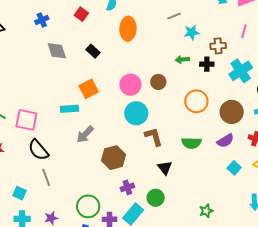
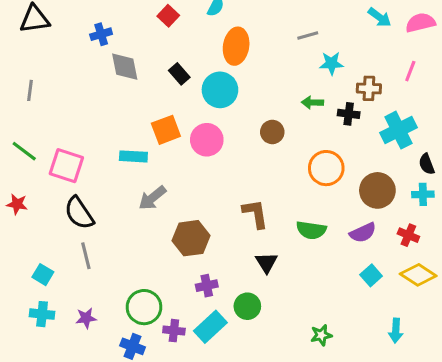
blue cross: (42, 20) -> (101, 34), moved
pink circle: (130, 85) -> (207, 140), moved
cyan circle: (136, 113) -> (220, 90), moved

